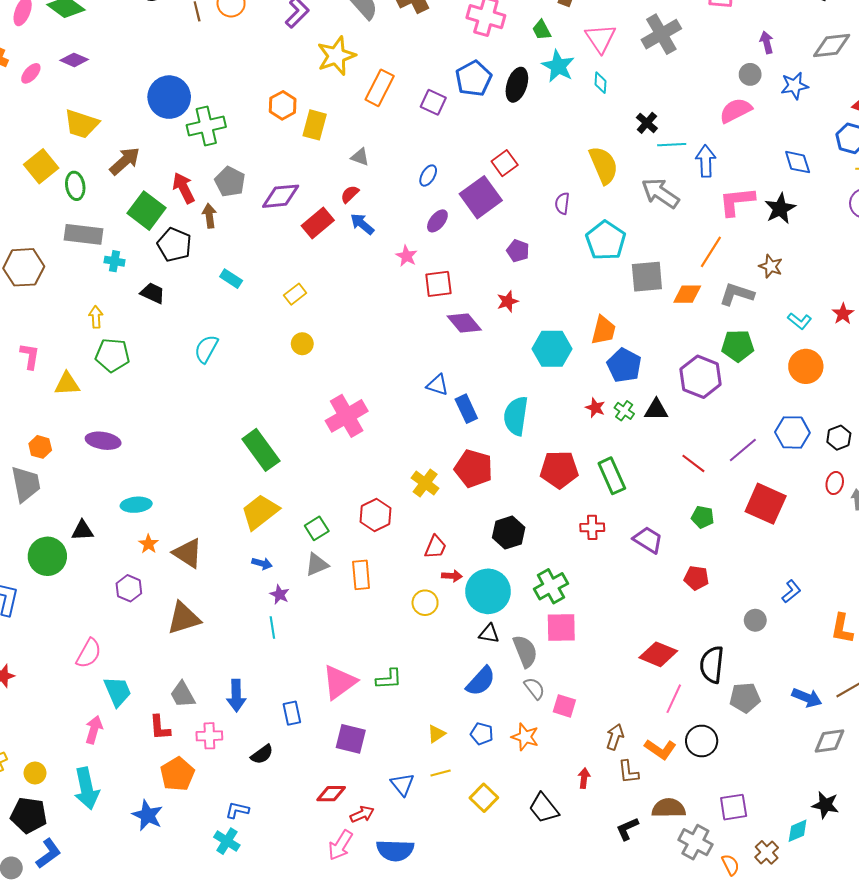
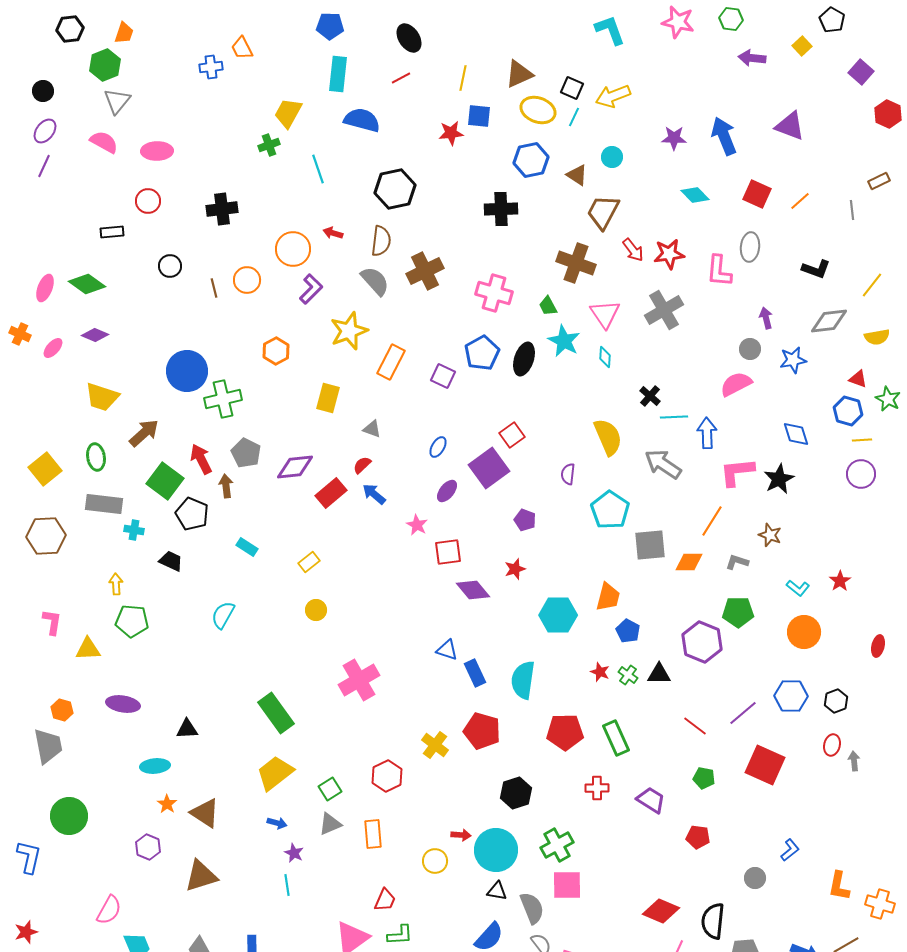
orange hexagon: (283, 105) -> (276, 351), moved
yellow square: (41, 166) -> (45, 469), moved
gray L-shape: (737, 294) -> (737, 562), size x0.7
blue pentagon: (624, 365) -> (628, 631), size x0.7
black triangle: (82, 530) -> (187, 729), moved
red trapezoid: (435, 547) -> (385, 900), moved

